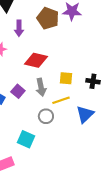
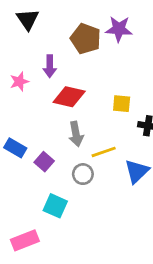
purple arrow: (19, 28) -> (50, 66), moved
yellow square: (66, 78) -> (122, 104), moved
purple square: (18, 91) -> (44, 162), moved

